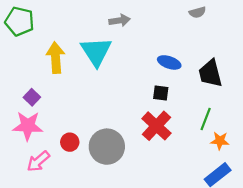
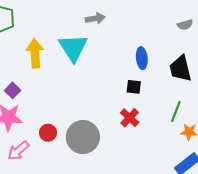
gray semicircle: (197, 12) -> (185, 25), moved
blue ellipse: (169, 62) -> (142, 58), turned 65
red cross: (156, 126) -> (130, 118), size x0.7

